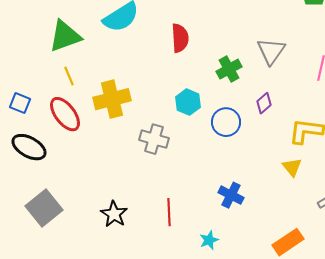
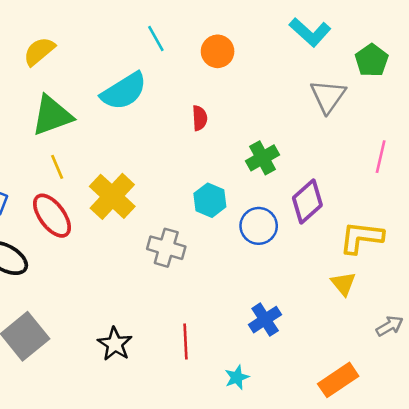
red semicircle: (180, 38) -> (200, 118), size x0.7
gray triangle: (271, 51) -> (328, 96), moved
yellow cross: (112, 99) -> (112, 196), turned -33
purple diamond: (264, 103) -> (307, 202), size x1.6
blue cross: (231, 195) -> (265, 320), turned 30

